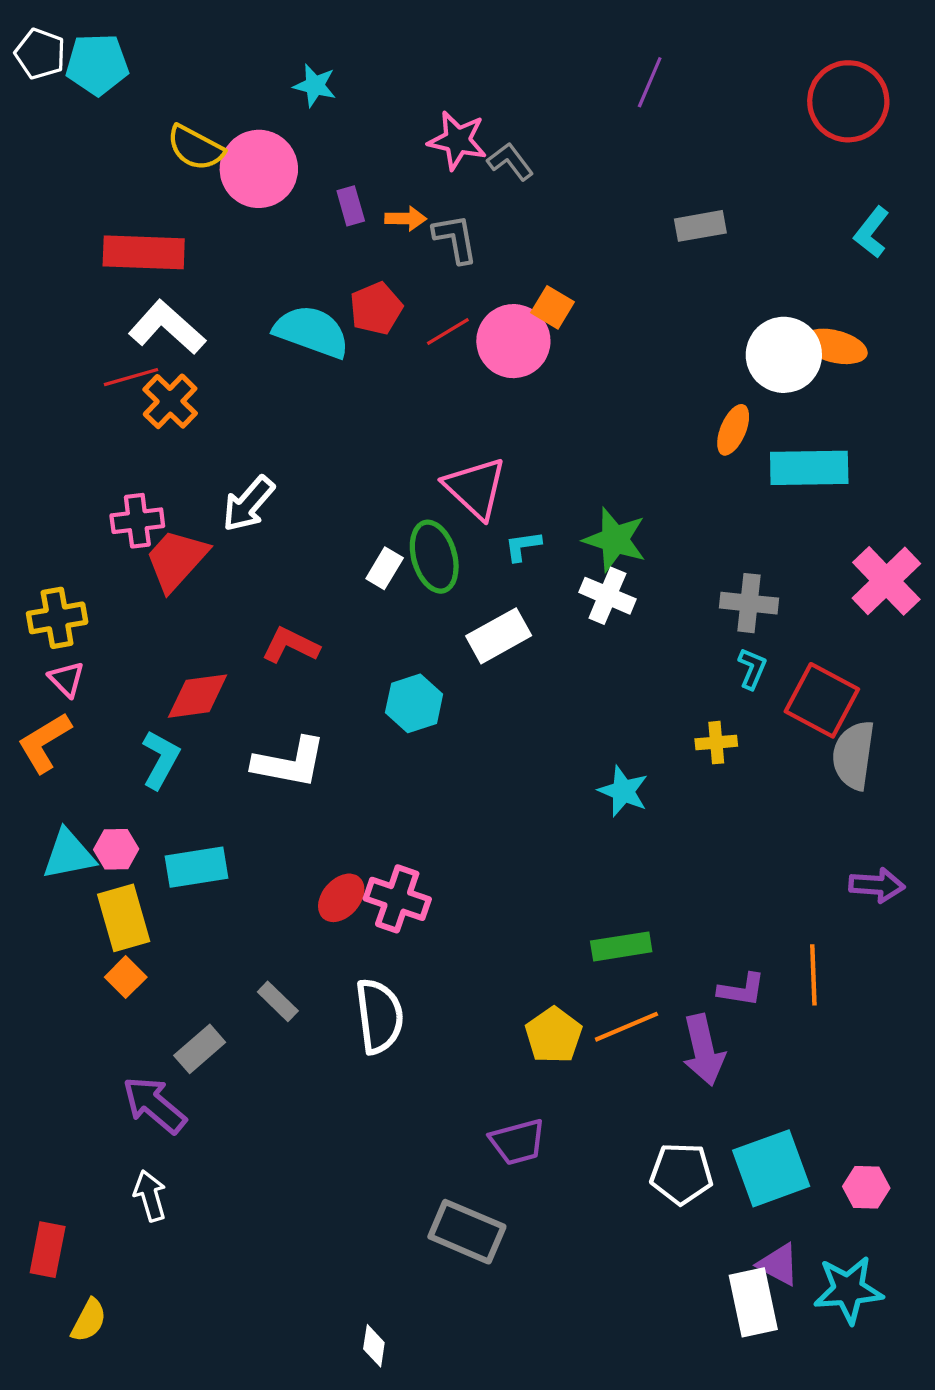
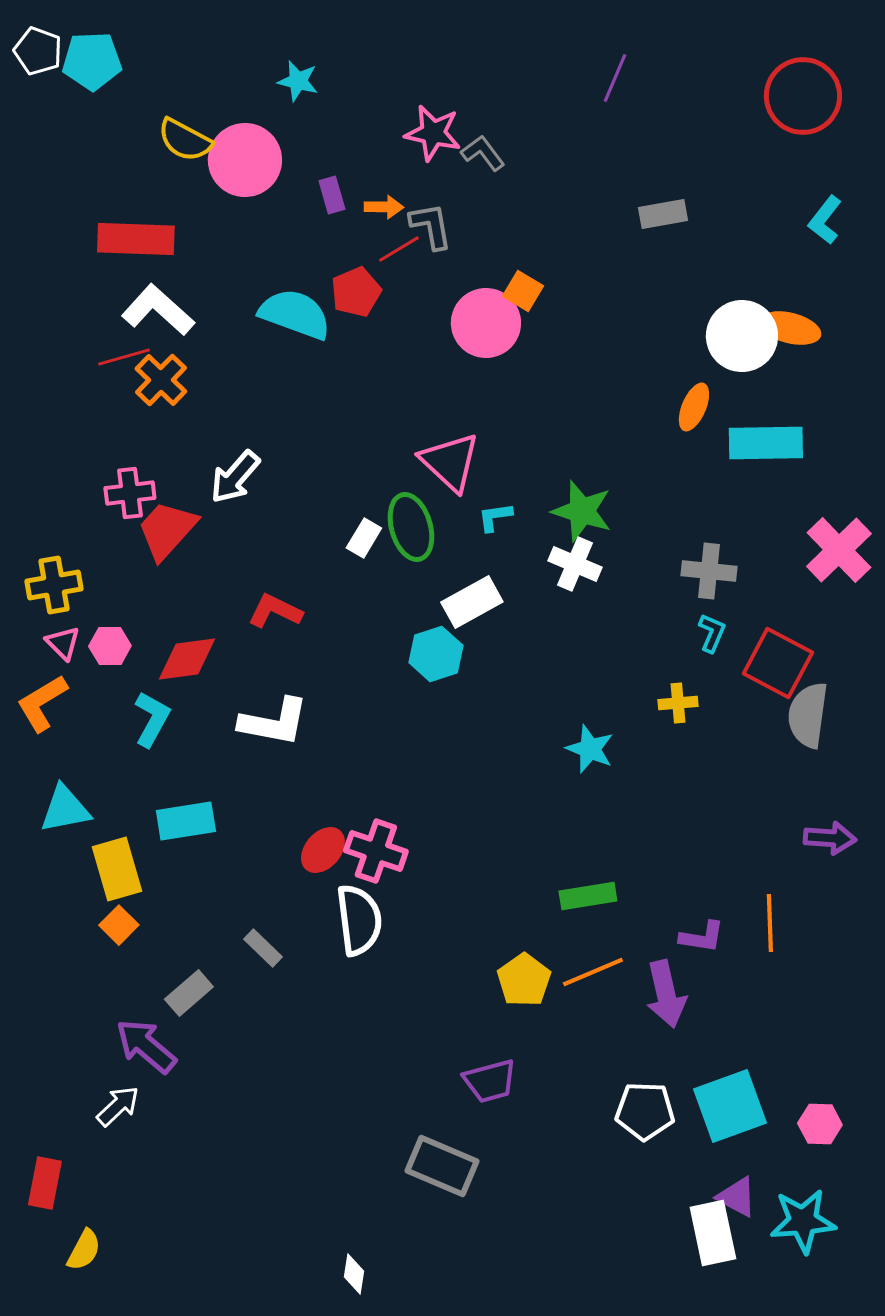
red line: (448, 332) -> (399, 249), moved
cyan hexagon: (414, 703) -> (436, 654), moved
pink hexagon: (116, 849) -> (110, 646), moved
white semicircle: (379, 1016) -> (359, 920), moved
white arrow: (150, 1196) -> (118, 1106), moved, turned 63

